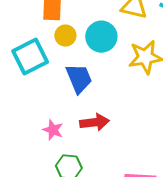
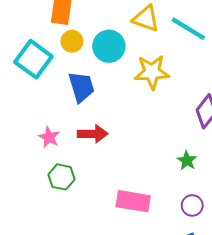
cyan square: (30, 57) -> (33, 59), turned -33

